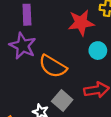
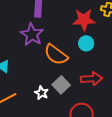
cyan circle: (98, 51) -> (86, 43), moved

